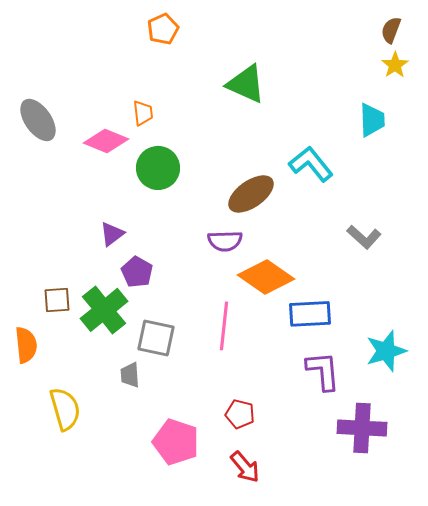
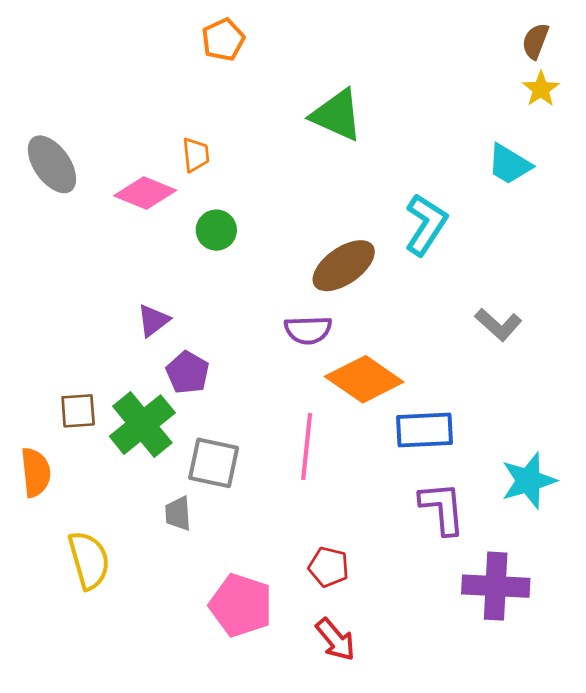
cyan trapezoid: (372, 120) -> (509, 164), turned 123
cyan L-shape: (311, 164) -> (426, 225), turned 72
green circle: (158, 168) -> (216, 230), size x0.7

